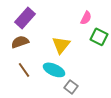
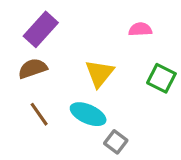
pink semicircle: (86, 18) -> (140, 29), turned -120
green square: (99, 37) -> (161, 78), moved

